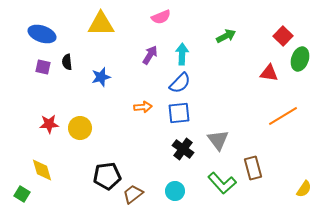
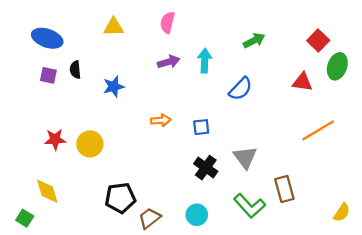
pink semicircle: (161, 17) -> (168, 22), moved, turned 126
yellow triangle: (101, 24) -> (114, 27), size x0.7
purple arrow: (150, 55) -> (169, 62), turned 42
blue semicircle: (180, 83) -> (241, 89), moved
blue square: (179, 113) -> (201, 127), size x0.7

